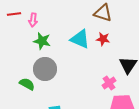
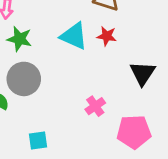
pink cross: (109, 83) -> (95, 106), moved

